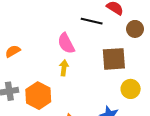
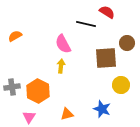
brown circle: (135, 29) -> (127, 43), moved
orange semicircle: (13, 51) -> (15, 36), moved

